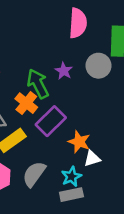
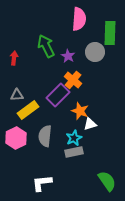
green arrow: (38, 84) -> (46, 46), moved
orange cross: (26, 103) -> (73, 80), moved
gray semicircle: (34, 174) -> (45, 136), turned -30

